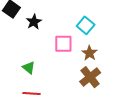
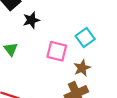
green triangle: (29, 68) -> (11, 49), moved

